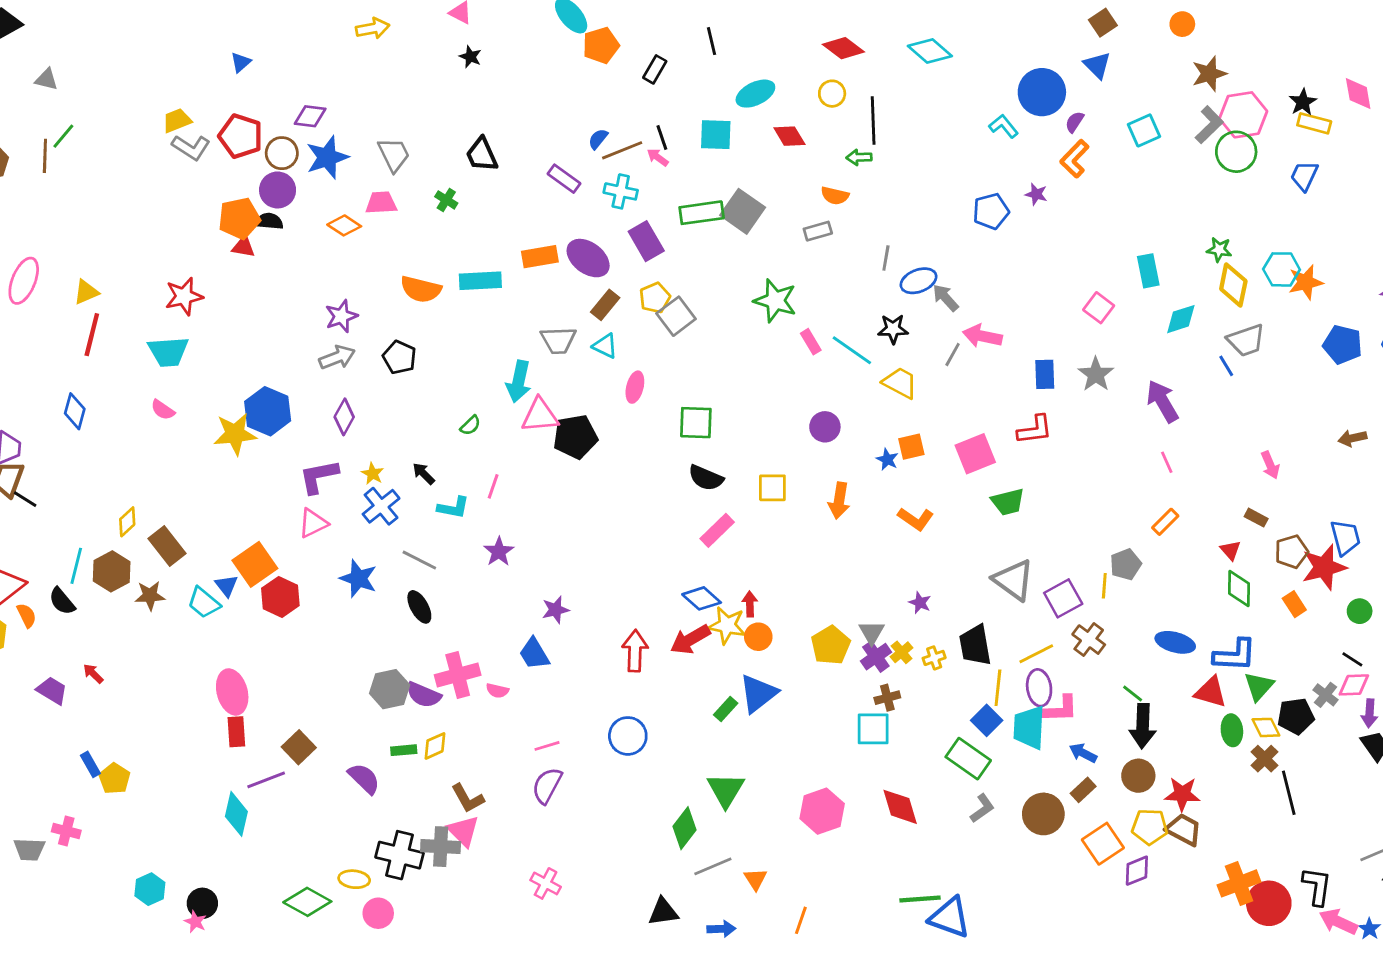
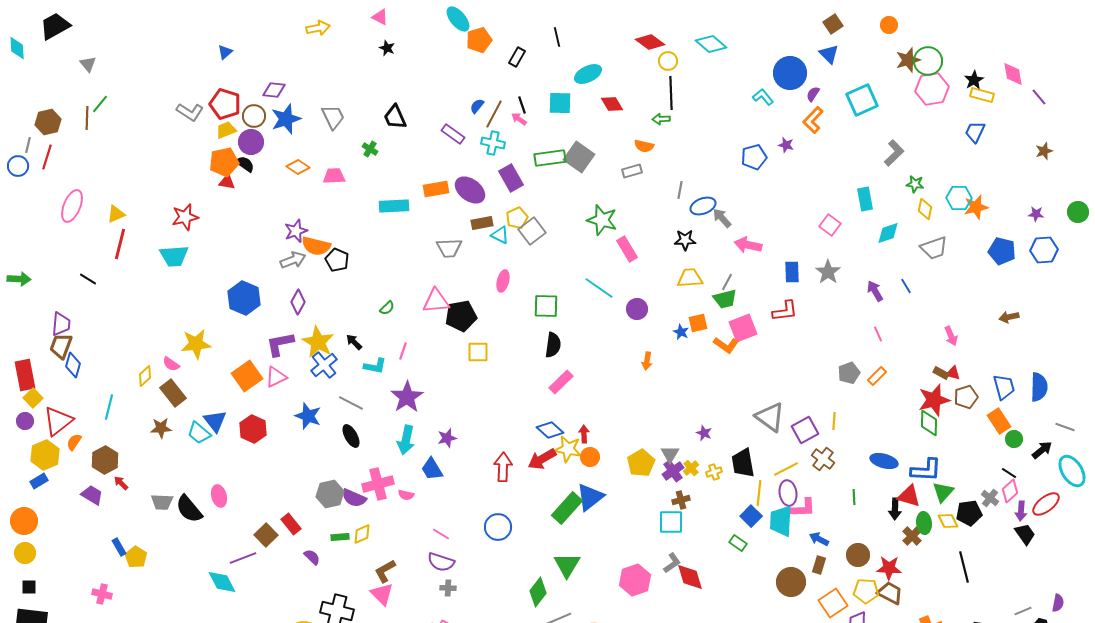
gray triangle: (46, 79) -> (88, 64), turned 36
yellow circle: (832, 94) -> (668, 61), moved
yellow trapezoid: (177, 121) -> (226, 130), moved
gray L-shape: (1209, 125) -> (894, 153), moved
cyan square: (1144, 130) -> (862, 100), size x1.4
brown line: (622, 150) -> (494, 114), turned -40
green circle: (1236, 152) -> (928, 61), moved
pink trapezoid: (381, 203) -> (334, 176), moved
black semicircle: (269, 221) -> (245, 164), turned 30
yellow diamond: (1233, 285) -> (925, 209), size x0.7
orange semicircle: (421, 289) -> (316, 246), moved
brown rectangle: (605, 305) -> (482, 223), turned 40
pink rectangle: (811, 342) -> (627, 249), size x1.4
cyan triangle: (605, 346) -> (500, 235), moved
cyan line: (852, 350) -> (599, 288), moved
gray line: (953, 354) -> (727, 282), moved
blue line: (1226, 366) -> (906, 286), moved
cyan arrow: (519, 381) -> (406, 440), moved
yellow trapezoid: (900, 383) -> (690, 278), turned -32
purple arrow: (1162, 401) -> (875, 291), size x0.7
pink semicircle: (163, 410) -> (171, 364), moved
blue diamond: (75, 411) -> (73, 365), moved
yellow star: (235, 434) -> (196, 344), moved
yellow star: (373, 474) -> (318, 342), size x2.0
black semicircle: (706, 478) -> (553, 345), turned -105
yellow square: (772, 488) -> (478, 352), moved
black line: (25, 499) -> (88, 279), moved
orange arrow: (839, 501) -> (647, 361), size x0.7
green trapezoid: (1008, 502) -> (725, 299), moved
orange L-shape: (916, 519) -> (726, 345), moved
red triangle: (1231, 550) -> (953, 373), moved, turned -35
purple star: (499, 552) -> (407, 397), size x1.5
orange square: (255, 564) -> (247, 376), moved
gray pentagon: (1126, 564) -> (849, 373), moved
red star: (1324, 567) -> (934, 400), moved
brown hexagon: (112, 571) -> (105, 460), moved
blue triangle: (226, 586) -> (215, 421), size x1.4
black semicircle: (62, 601) -> (189, 509), moved, size x1.4
orange rectangle: (1294, 604) -> (999, 421), moved, size x1.4
orange semicircle: (27, 615) -> (74, 442), turned -120
pink diamond: (1354, 685) -> (1010, 491), turned -40
pink ellipse: (232, 692) -> (219, 496), size x0.7
green line: (1133, 693) -> (854, 497), turned 49
green rectangle: (726, 709) -> (567, 508), size x1.8
black arrow: (1143, 726) -> (895, 509), moved, size x0.7
red rectangle: (236, 732) -> (291, 524), moved, turned -35
pink line: (547, 746) -> (441, 534), turned 48
green rectangle: (968, 759) -> (738, 543), size x0.6
brown cross: (1265, 759) -> (912, 536), moved
purple semicircle: (364, 779) -> (312, 557), size x0.7
purple semicircle: (547, 786) -> (441, 562), turned -100
brown rectangle: (1083, 790) -> (819, 565), turned -30
brown L-shape: (468, 798) -> (385, 571), turned 90
gray L-shape: (982, 808) -> (672, 563), moved
cyan diamond: (236, 814) -> (222, 582), turned -40
gray cross: (441, 847) -> (448, 588), moved, size x0.6
gray trapezoid: (29, 849) -> (162, 502), moved

